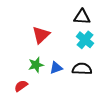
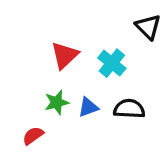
black triangle: (82, 17) -> (148, 27), moved, turned 42
cyan cross: (85, 40) -> (112, 63), moved

